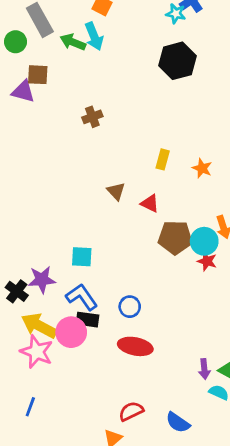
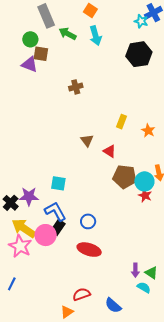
cyan arrow: (94, 36) -> (96, 36), moved
green circle: (15, 42) -> (30, 39), moved
black rectangle: (88, 320) -> (58, 227), turned -70

